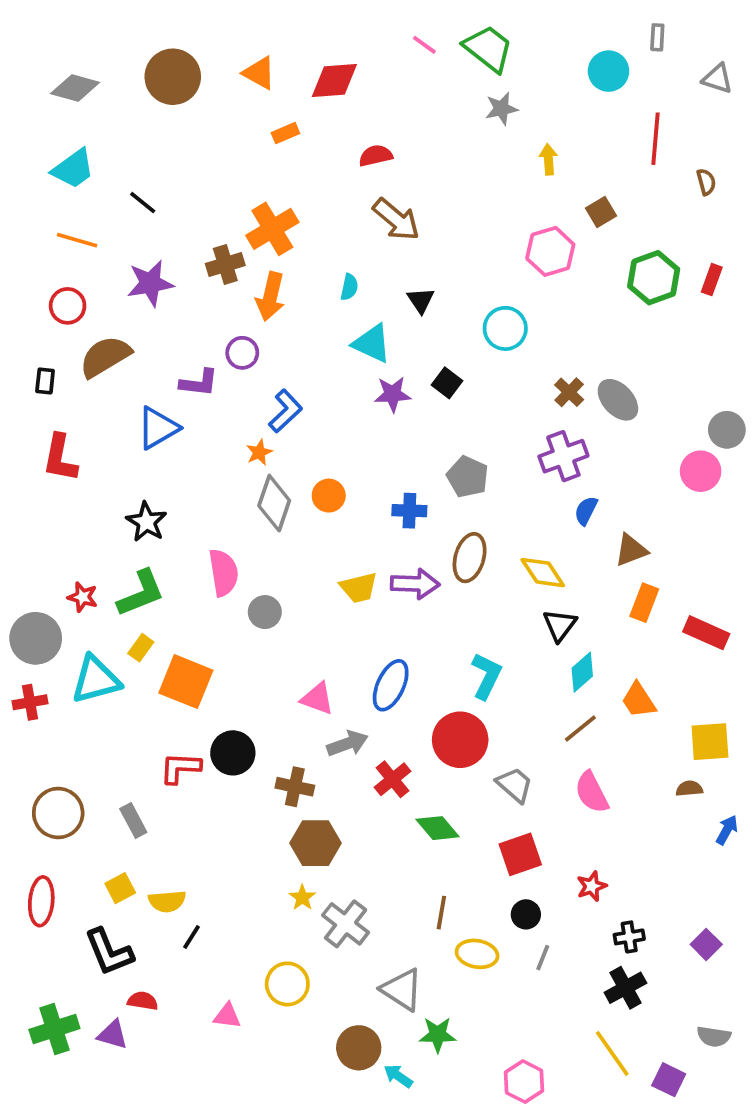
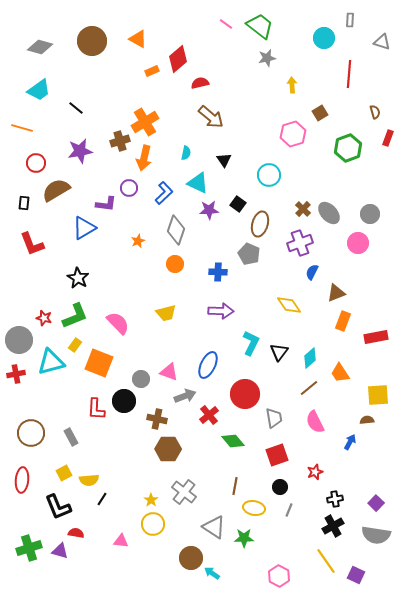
red diamond: (334, 80) -> (178, 59), moved, turned -36
brown semicircle: (706, 182) -> (375, 112), moved
orange line: (77, 240) -> (22, 128), moved
red rectangle: (712, 280) -> (388, 138), moved
blue L-shape: (285, 411) -> (164, 193), moved
gray circle: (727, 430) -> (370, 214), moved
red L-shape: (60, 458) -> (32, 244), turned -32
pink circle: (701, 471) -> (358, 243), moved
gray diamond: (274, 503) -> (176, 230), moved
brown ellipse: (470, 558) -> (260, 224), moved
pink semicircle: (223, 573) -> (118, 323), moved, turned -35
yellow trapezoid: (359, 588) -> (166, 313), moved
gray circle: (265, 612) -> (141, 379), moved
black triangle: (560, 625) -> (279, 352), moved
red rectangle: (706, 633) -> (376, 337), turned -35
cyan L-shape: (486, 676) -> (251, 343), moved
red L-shape: (180, 768) -> (96, 409), turned -90
gray trapezoid: (515, 785) -> (274, 418), turned 40
blue arrow: (727, 830) -> (350, 442), moved
yellow star: (302, 898) -> (151, 500), moved
green star: (438, 1035) -> (244, 538), moved
gray semicircle: (714, 1037) -> (376, 535), moved, size x1.6

